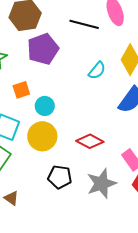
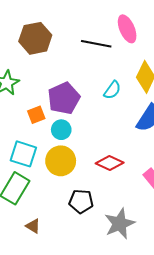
purple pentagon: (43, 49) -> (64, 98), moved
gray star: (101, 184) -> (120, 224), moved

